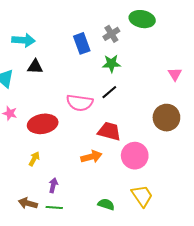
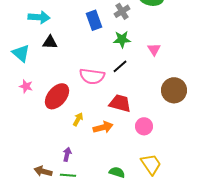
pink triangle: (175, 74) -> (154, 49), moved
red ellipse: (43, 124) -> (57, 96), turned -40
pink circle: (135, 156) -> (144, 126), size x0.7
yellow arrow: (34, 159) -> (78, 119), moved

